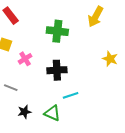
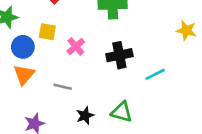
cyan line: (71, 95) -> (155, 74), moved

